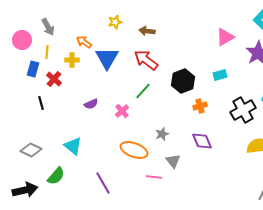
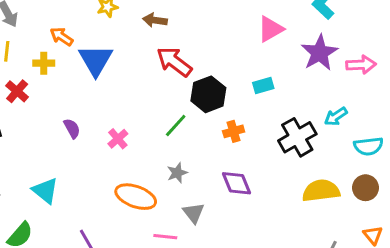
red arrow: (146, 60) -> (174, 62), moved
green line: (143, 91) -> (176, 125), moved
purple semicircle: (91, 104) -> (72, 128), turned -96

